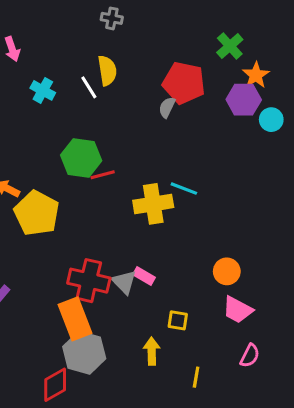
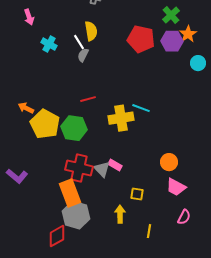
purple hexagon: (244, 100) -> (172, 41), moved
gray semicircle: (167, 107) -> (83, 55), moved
green hexagon: (81, 158) -> (74, 128), moved

